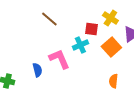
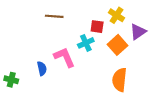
brown line: (49, 19) -> (54, 16), turned -36
orange semicircle: (113, 81) -> (120, 80), size x1.6

